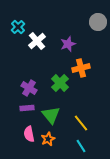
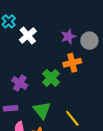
gray circle: (98, 22) -> (89, 41), moved
purple star: (68, 44) -> (68, 37), moved
purple rectangle: (27, 108) -> (11, 108), moved

